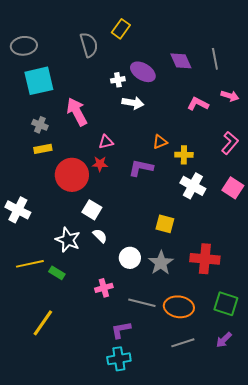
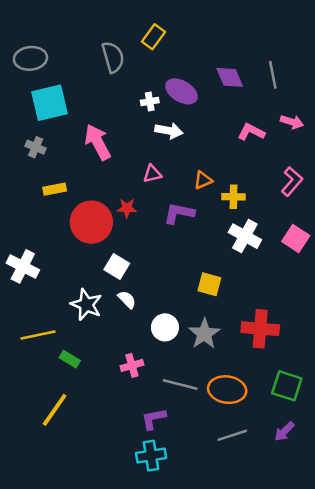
gray cross: (40, 125) -> (36, 147), moved
pink triangle: (106, 142) -> (152, 174), moved
green rectangle: (57, 273) -> (70, 359), moved

